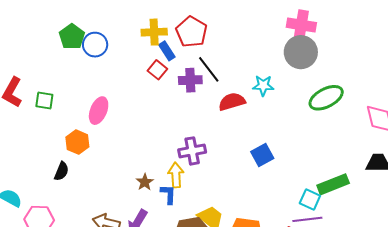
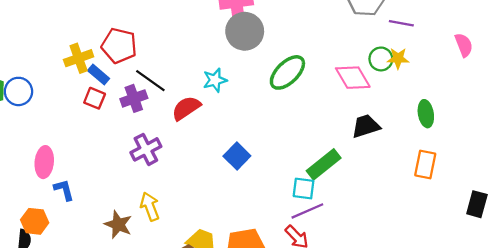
orange hexagon: (77, 142) -> (35, 221), moved
purple cross: (192, 151) -> (146, 149), moved
brown star: (145, 182) -> (118, 224), size x1.4
blue L-shape: (168, 194) -> (64, 190), moved

